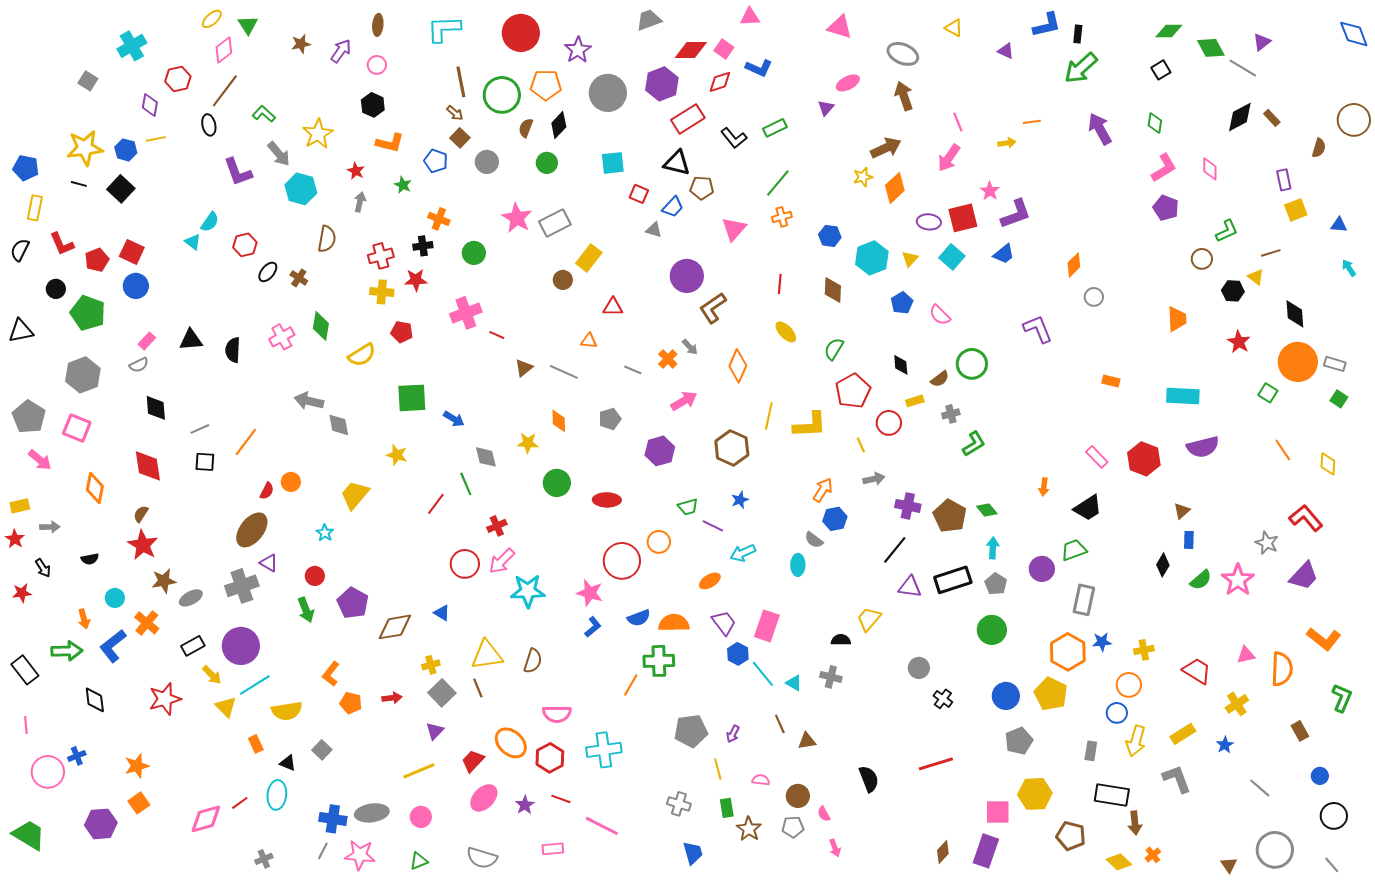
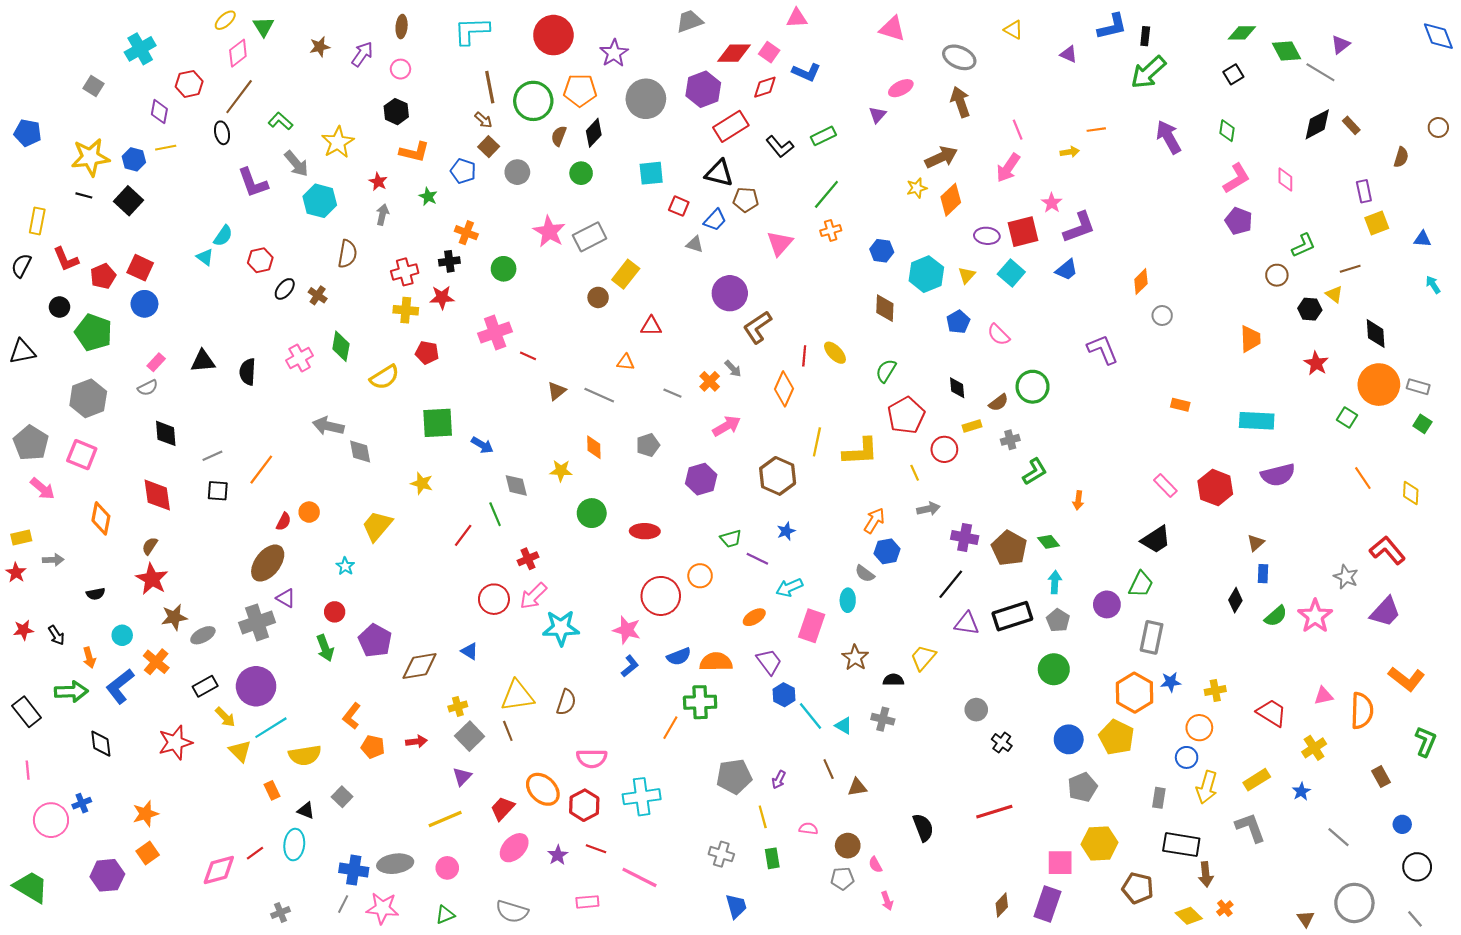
brown circle: (1354, 120) -> (1438, 127), size x0.6
blue pentagon: (26, 168) -> (28, 133), moved
red line: (780, 284) -> (804, 356), moved
orange arrow: (1044, 487) -> (1078, 500), moved
green trapezoid: (1074, 550) -> (1141, 584), turned 136
black arrow: (43, 568) -> (56, 635), moved
pink rectangle: (767, 626) -> (812, 626), moved
brown star: (749, 829) -> (855, 658), moved

